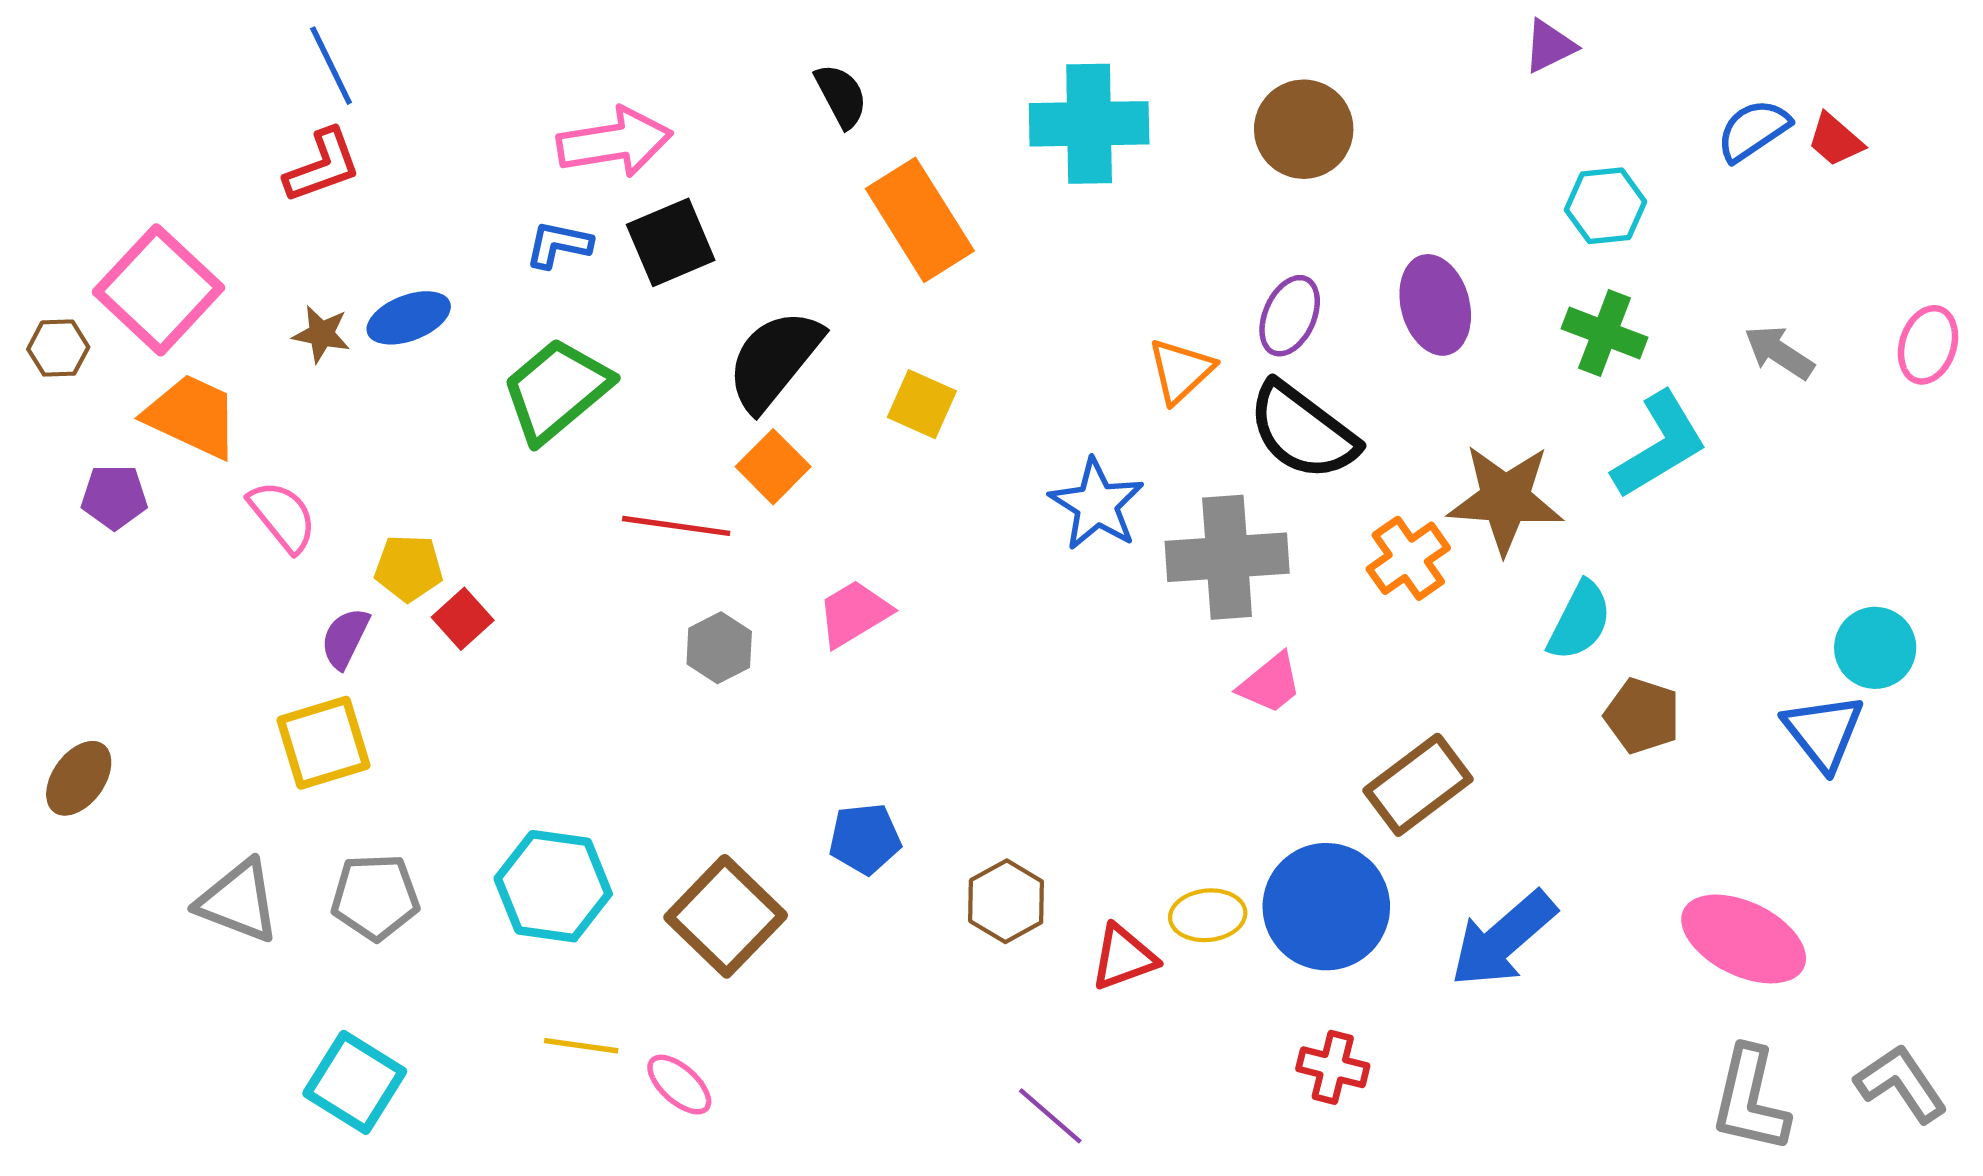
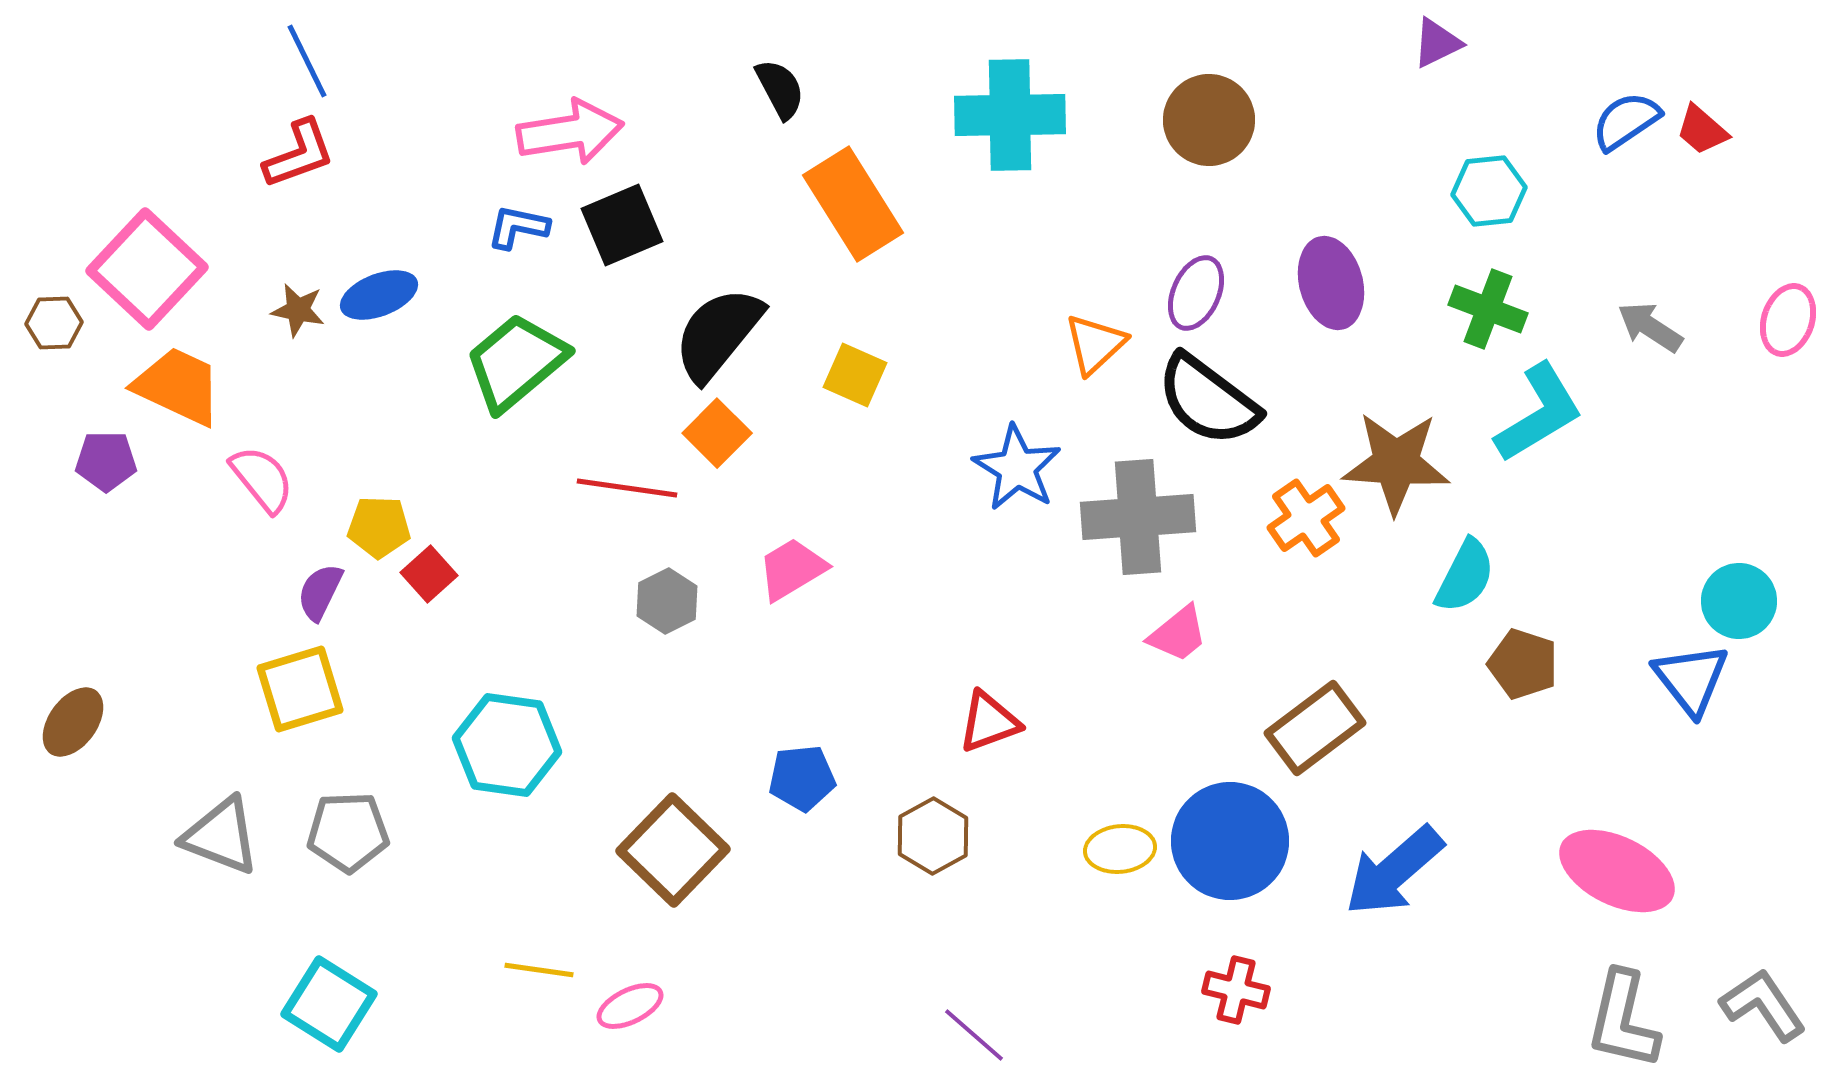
cyan hexagon: (553, 886) -> (507, 745), moved
red triangle: (1124, 957) -> (989, 722), moved
pink ellipse: (679, 1085) -> (630, 1006), turned -68

